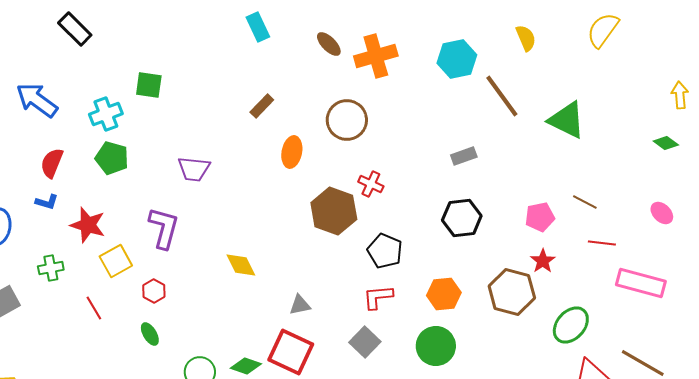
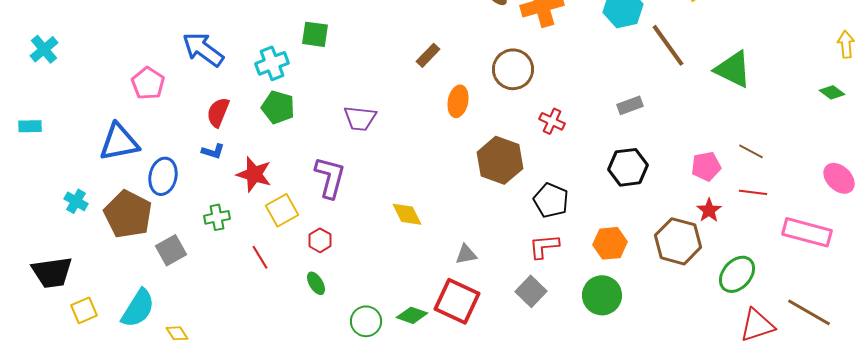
red cross: (371, 184) -> (552, 121), moved
pink ellipse: (662, 213) -> (839, 178), moved, size x1.4
red line: (602, 243) -> (753, 192), moved

